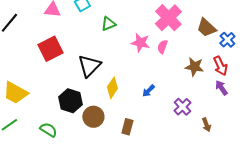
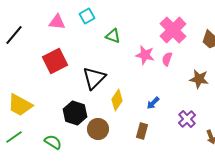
green triangle: (108, 24) -> (113, 36), turned 42
brown rectangle: (127, 127) -> (142, 131), moved

